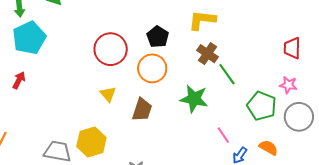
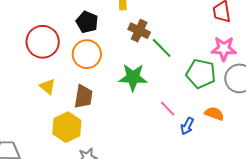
pink star: (288, 85) -> (224, 49), size x1.4
yellow hexagon: (91, 142) -> (67, 127), moved

